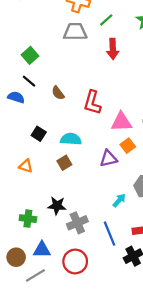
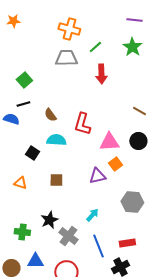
black line: (29, 81) -> (23, 104), turned -56
cyan semicircle: (71, 139) -> (56, 140), moved
brown square: (64, 163) -> (56, 180), turned 32
cyan arrow: (119, 200) -> (92, 215), moved
black star: (57, 206) -> (49, 220), turned -30
gray cross: (77, 223) -> (68, 236), turned -30

